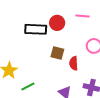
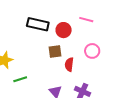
red circle: (57, 23) -> (64, 30), moved
brown square: (57, 53) -> (55, 52), turned -32

